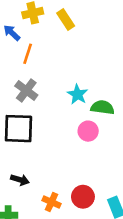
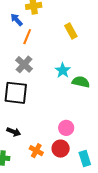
yellow rectangle: (66, 19) -> (71, 31), moved
pink circle: (88, 131) -> (66, 128), moved

